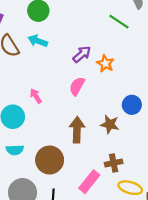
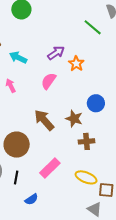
cyan arrow: (38, 41) -> (18, 57), moved
brown arrow: (77, 130) -> (44, 120), turned -50
brown cross: (114, 163) -> (86, 141), moved

